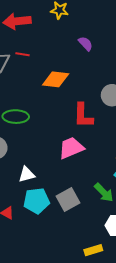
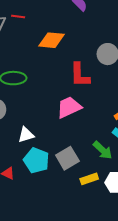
cyan pentagon: (36, 201) -> (36, 160), turned 30
yellow rectangle: (93, 250) -> (89, 179), moved

